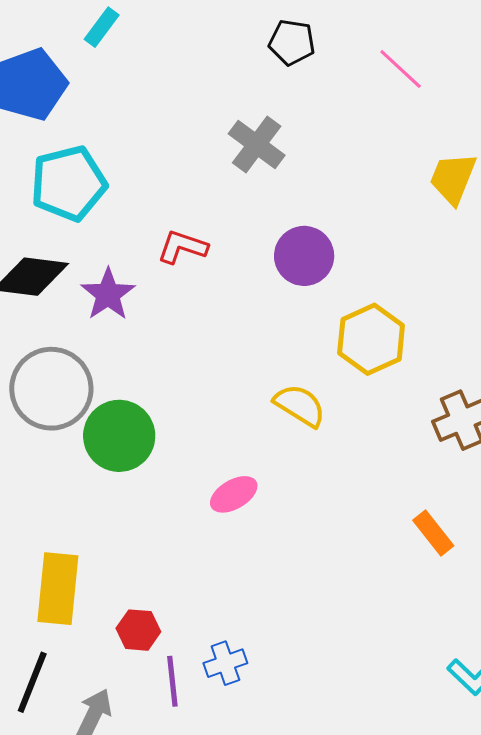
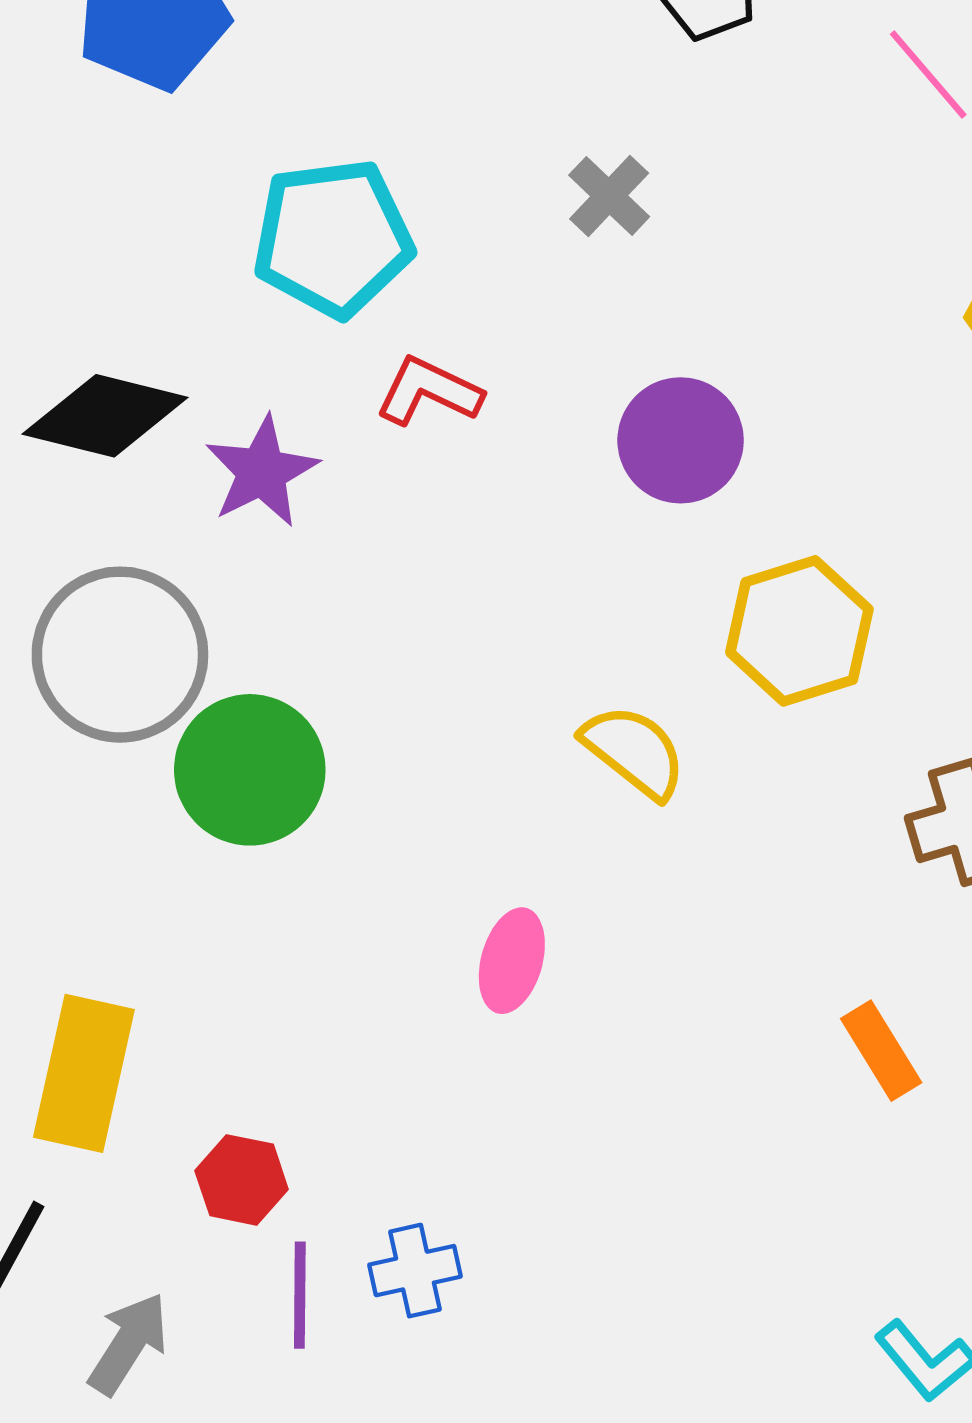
gray cross: (257, 144) -> (609, 196), size x0.7
cyan pentagon: (69, 183) -> (333, 238), moved
pink ellipse: (234, 494) -> (512, 961), moved, turned -51

